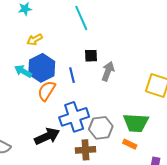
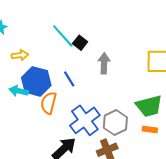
cyan line: (81, 18) -> (63, 36), moved
yellow arrow: (35, 40) -> (20, 55), turned -140
black square: (91, 56) -> (80, 43), moved, turned -32

